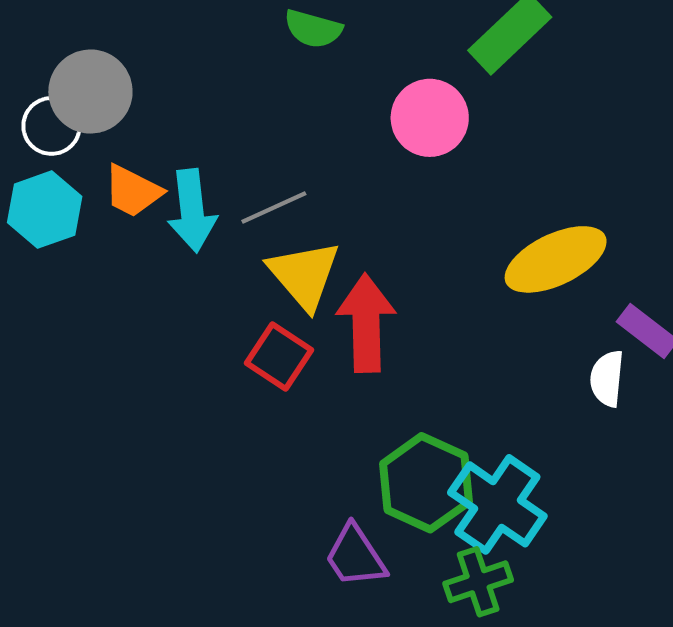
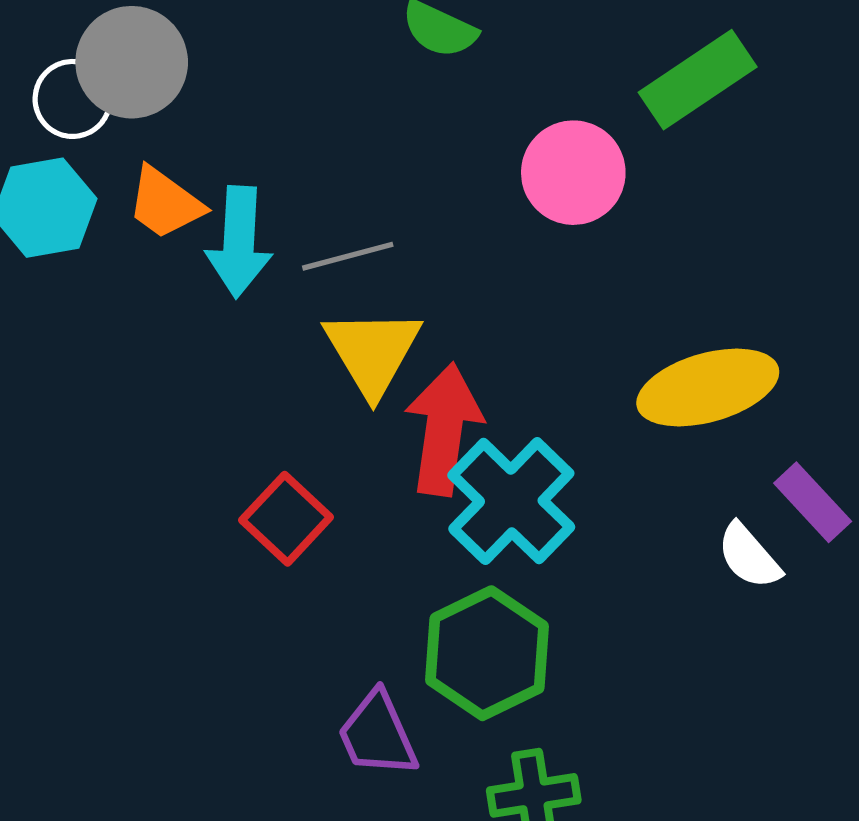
red square: (279, 357) -> (286, 519), moved
white semicircle: (607, 379) -> (749, 556), turned -56
cyan cross: (497, 504) -> (511, 501), moved

